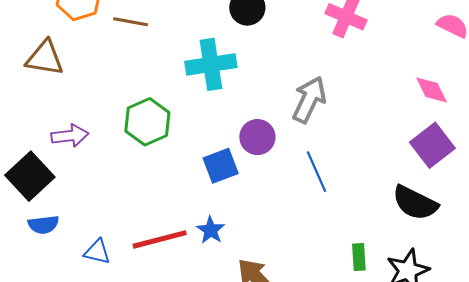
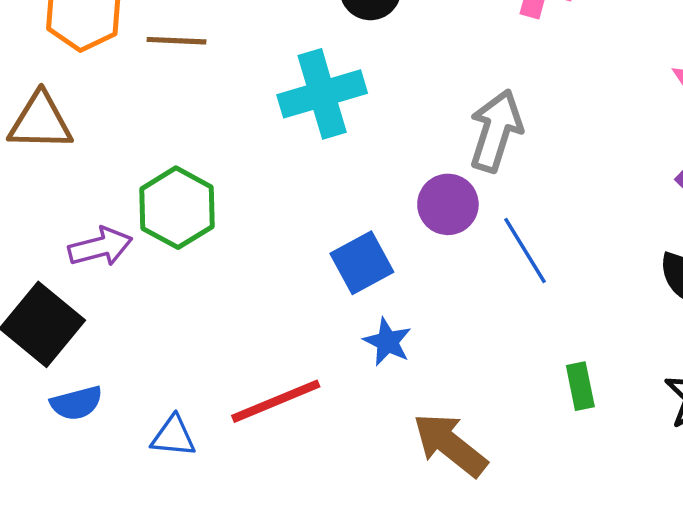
green hexagon: (147, 122) -> (177, 208), moved
purple circle: (257, 137) -> (448, 204), moved
blue star: (211, 230) -> (387, 342), moved
green rectangle: (359, 257) -> (580, 386), moved

